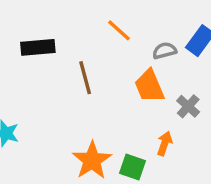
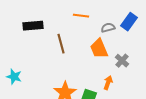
orange line: (119, 30) -> (81, 16), turned -35

